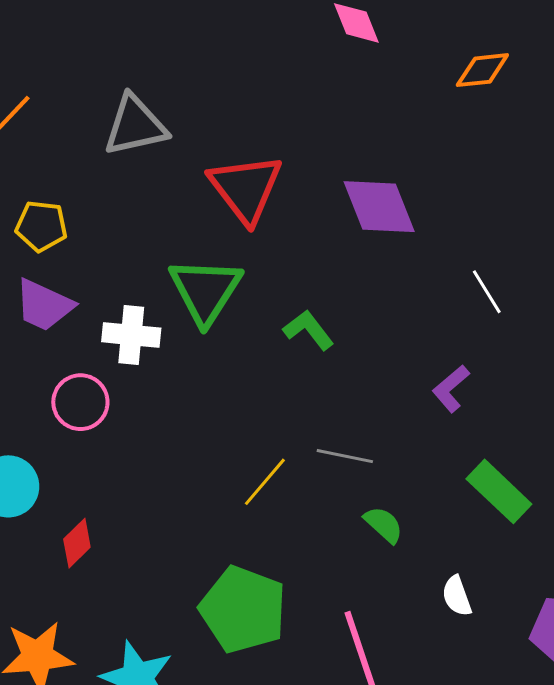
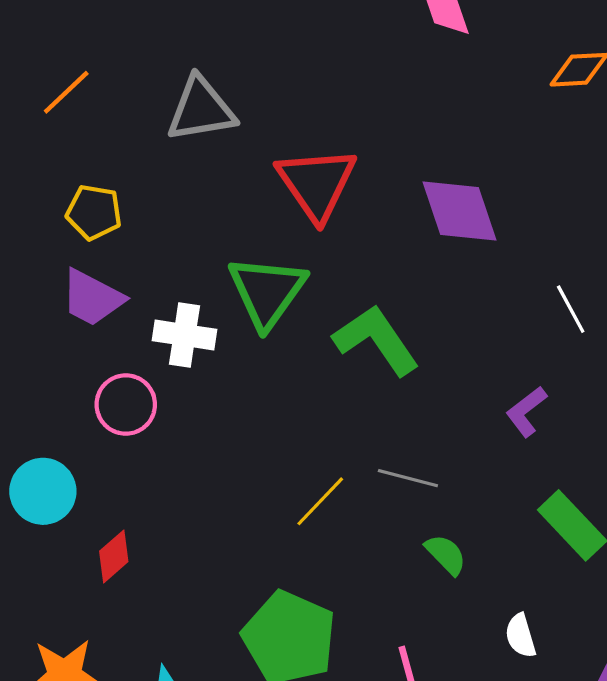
green L-shape: (309, 330) -> (376, 340), size x1.6

